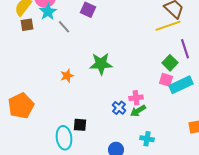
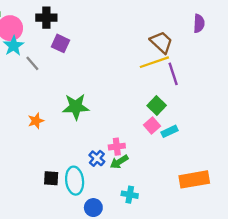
purple line: (185, 49) -> (173, 74), moved
pink square: (166, 80) -> (152, 125), turned 32
cyan rectangle: (181, 85) -> (170, 131), size x0.6
cyan ellipse: (64, 138) -> (75, 181), moved

